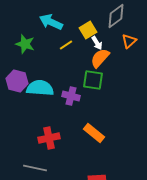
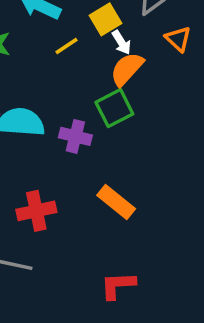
orange triangle: (129, 41) -> (178, 39), turned -35
green square: (93, 80) -> (114, 108), turned -35

